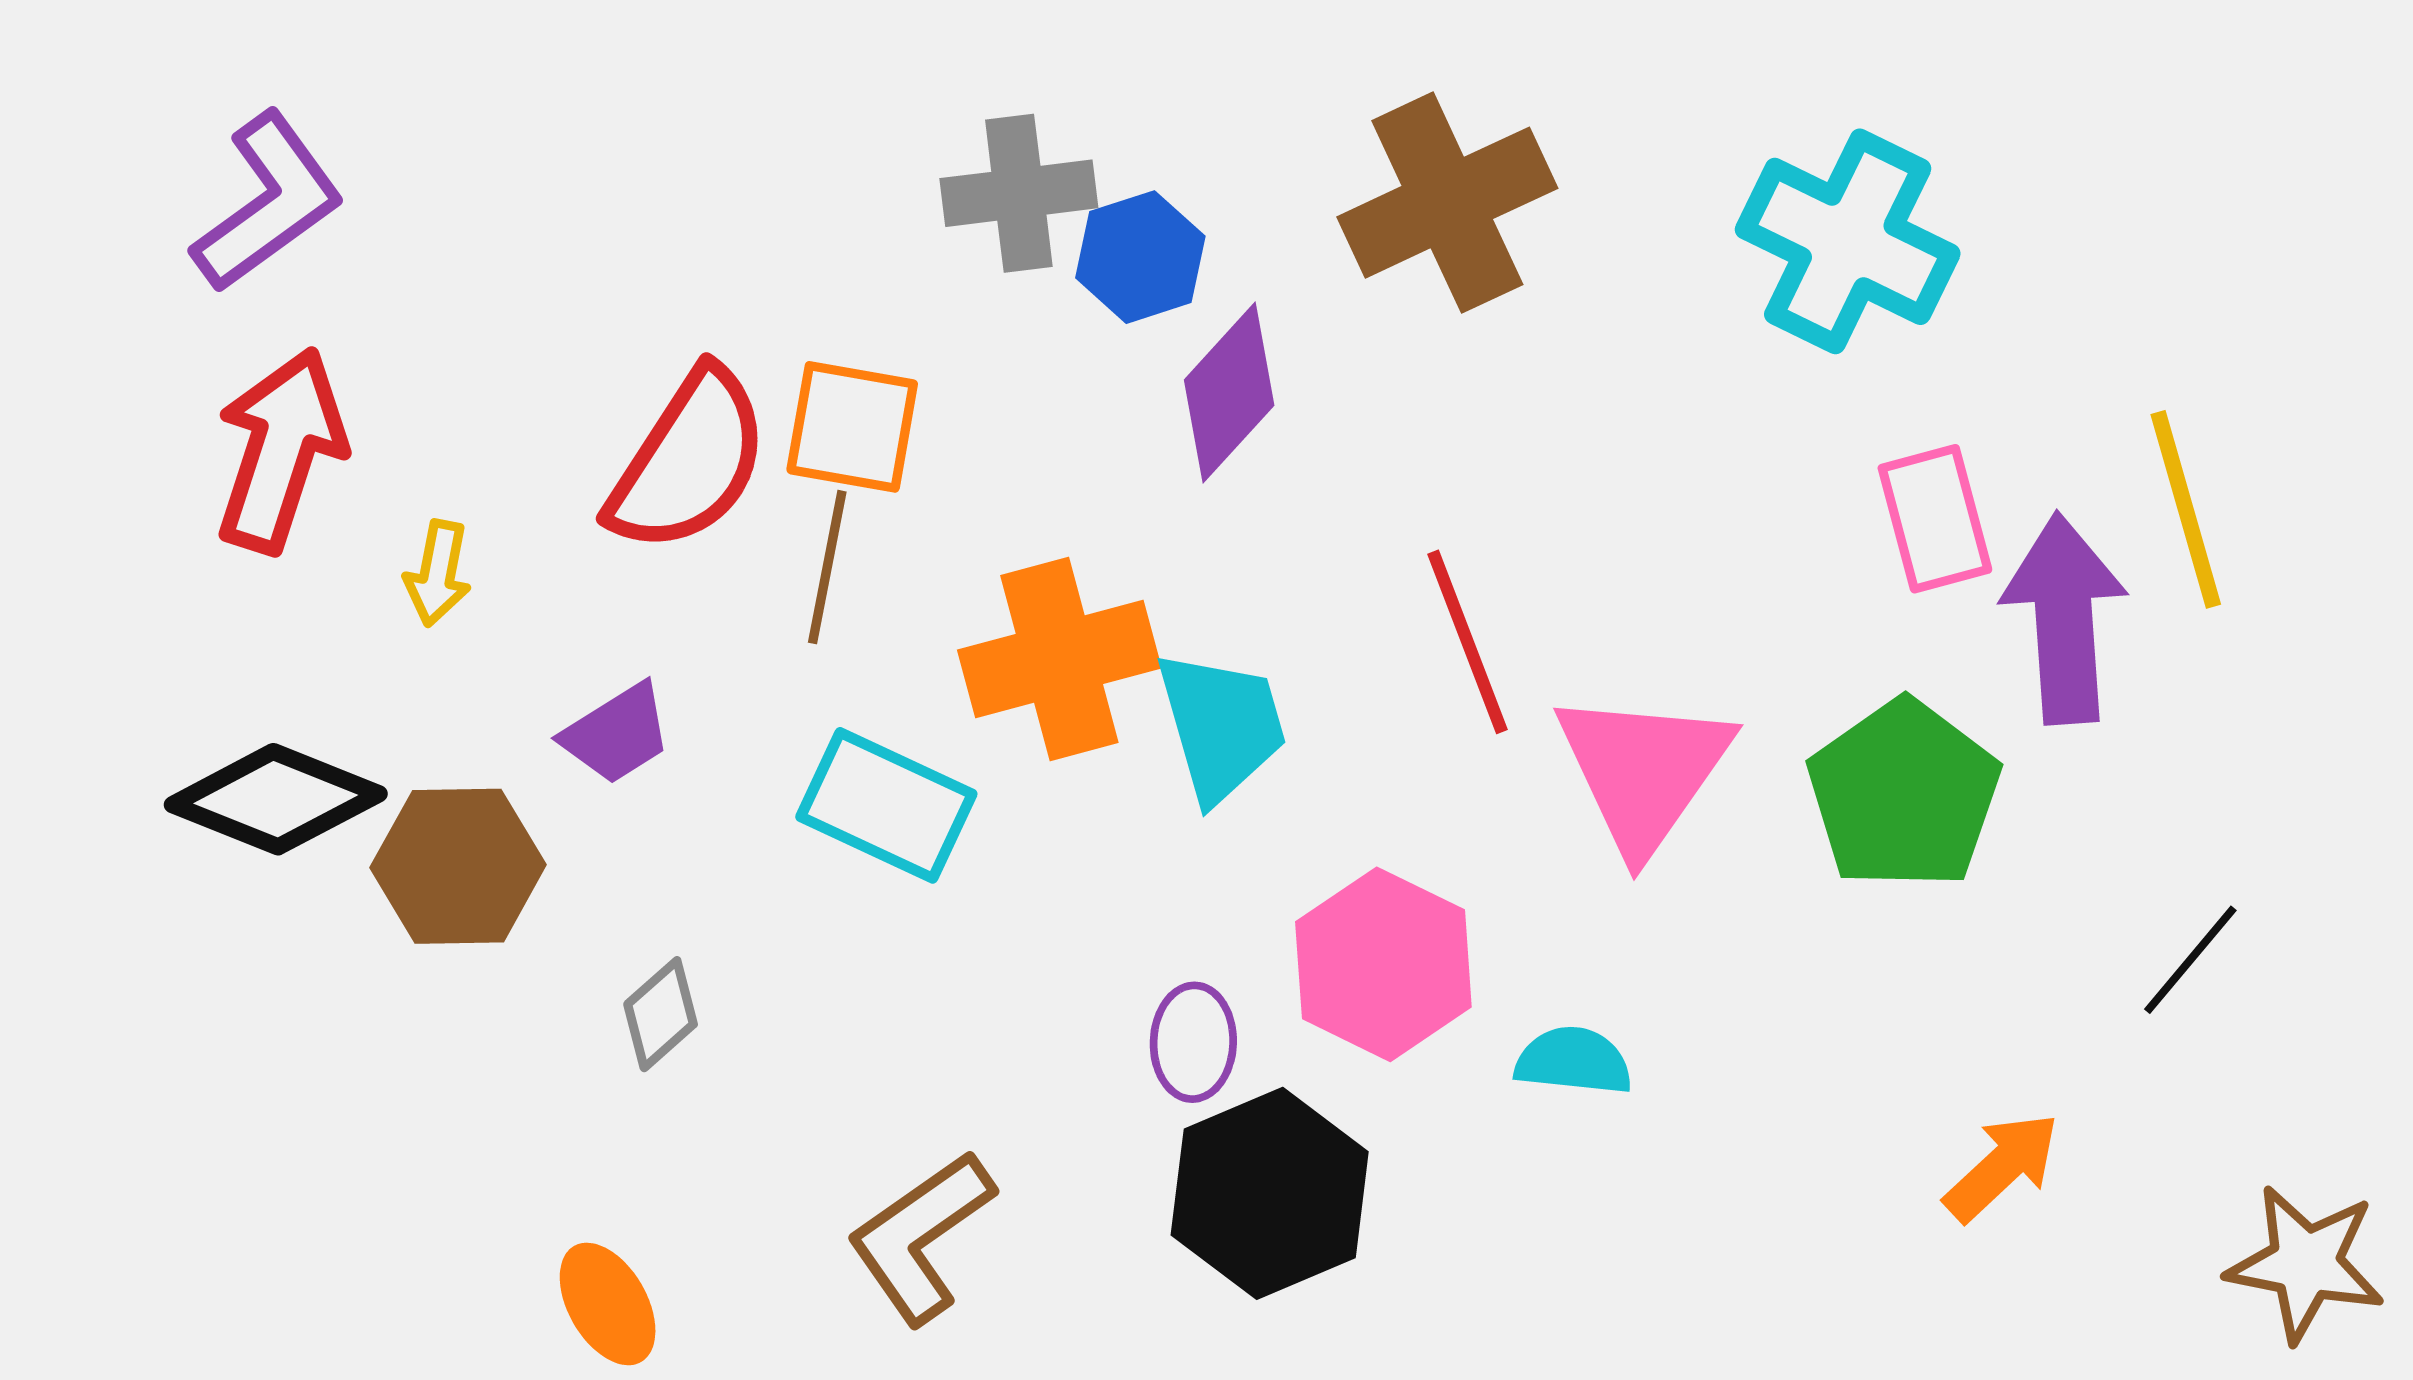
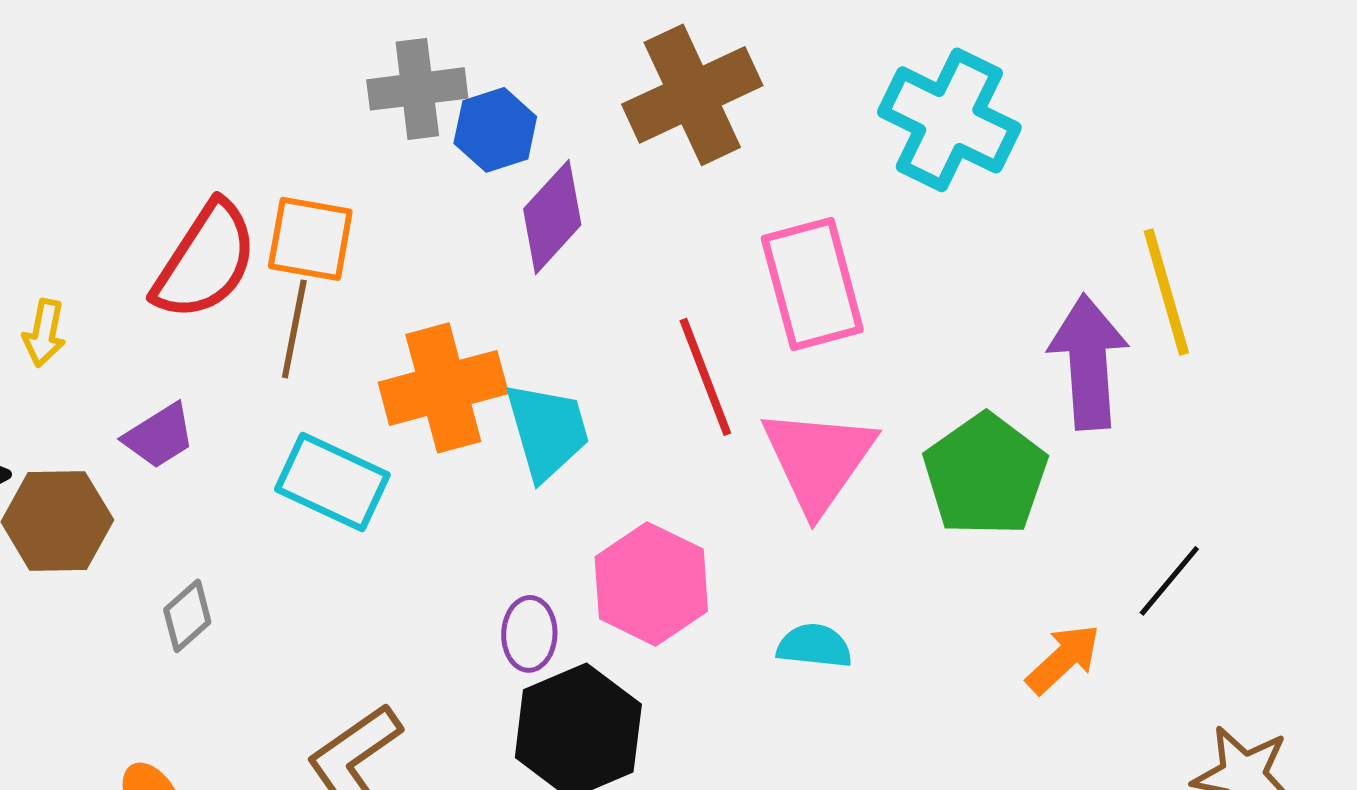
pink rectangle: (1935, 519) -> (812, 284), moved, size x1.4
cyan semicircle: (1573, 1061) -> (814, 646), moved
orange arrow: (2002, 1167) -> (1063, 659), moved

